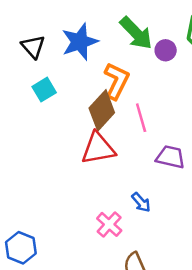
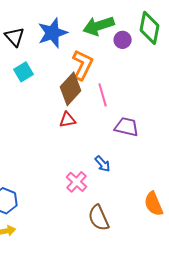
green arrow: (136, 33) -> (99, 26), turned 116
red triangle: (98, 148) -> (68, 120), size x0.6

